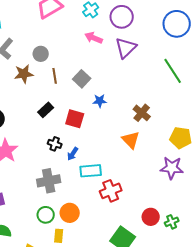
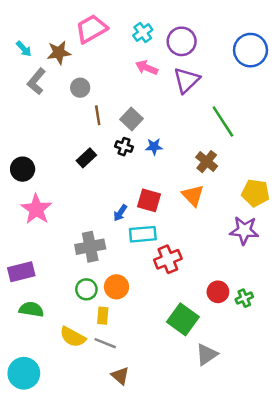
green line: (173, 71) -> (223, 121), moved
brown star: (24, 74) -> (59, 53), moved
red square: (75, 119) -> (149, 200), moved
black cross: (55, 144) -> (124, 147), moved

